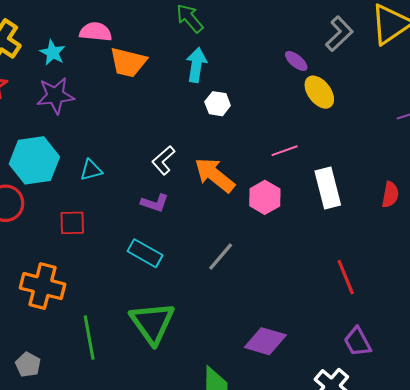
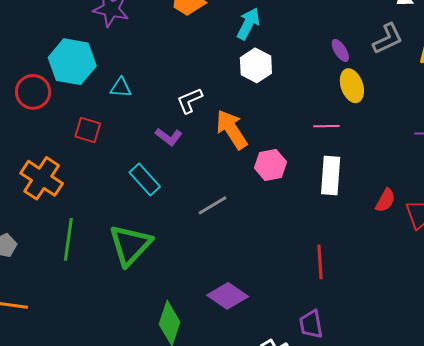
white hexagon: (218, 104) -> (256, 65), size x1.4
pink line: (285, 151) -> (326, 126), moved

